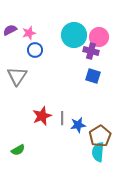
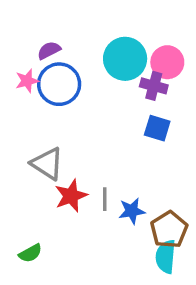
purple semicircle: (10, 30) -> (49, 50), moved
pink star: (29, 33) -> (27, 81), moved
blue circle: (35, 50) -> (59, 84), size x1.6
gray triangle: (17, 76) -> (47, 164), moved, turned -30

